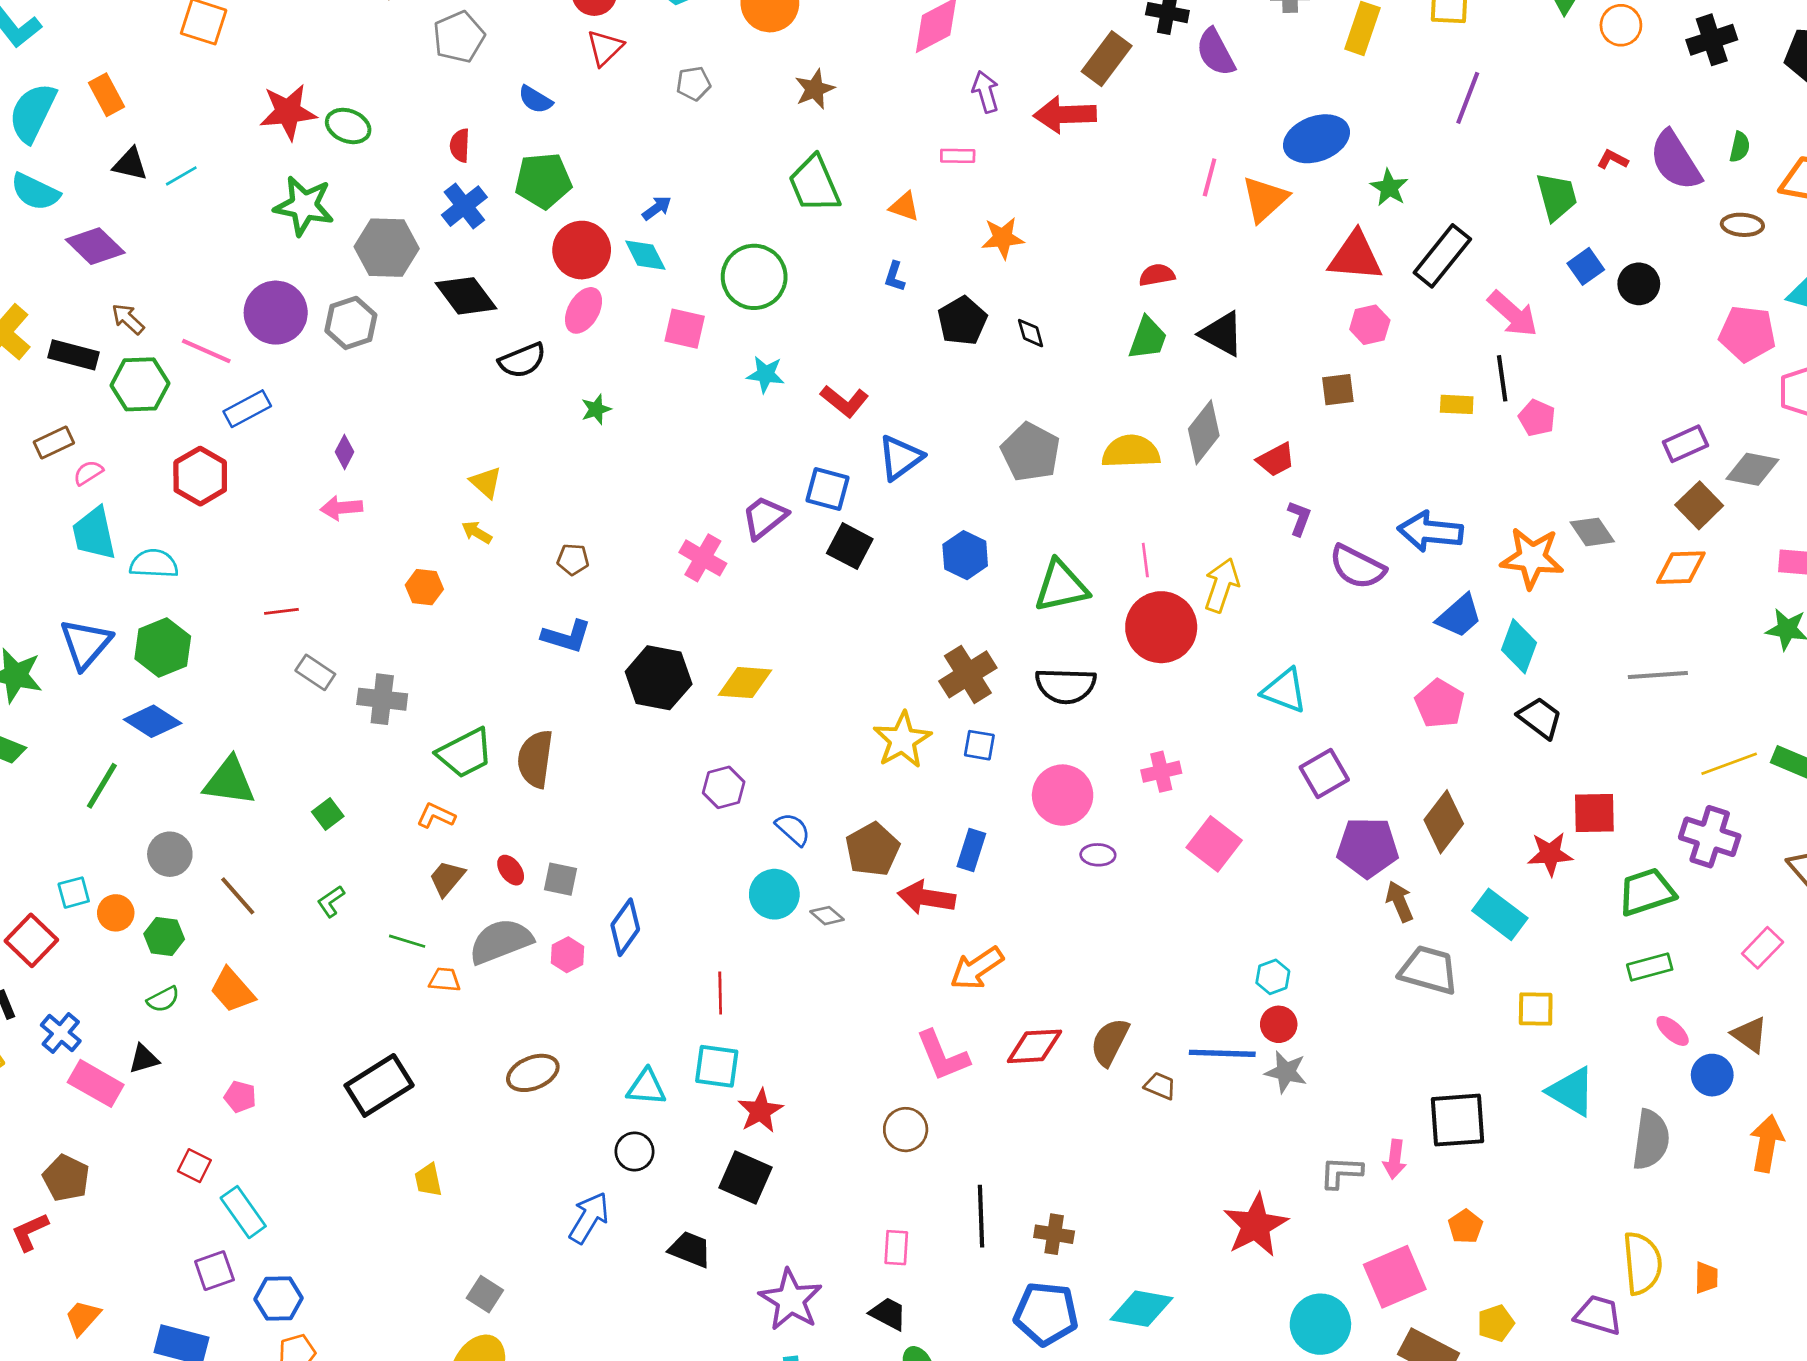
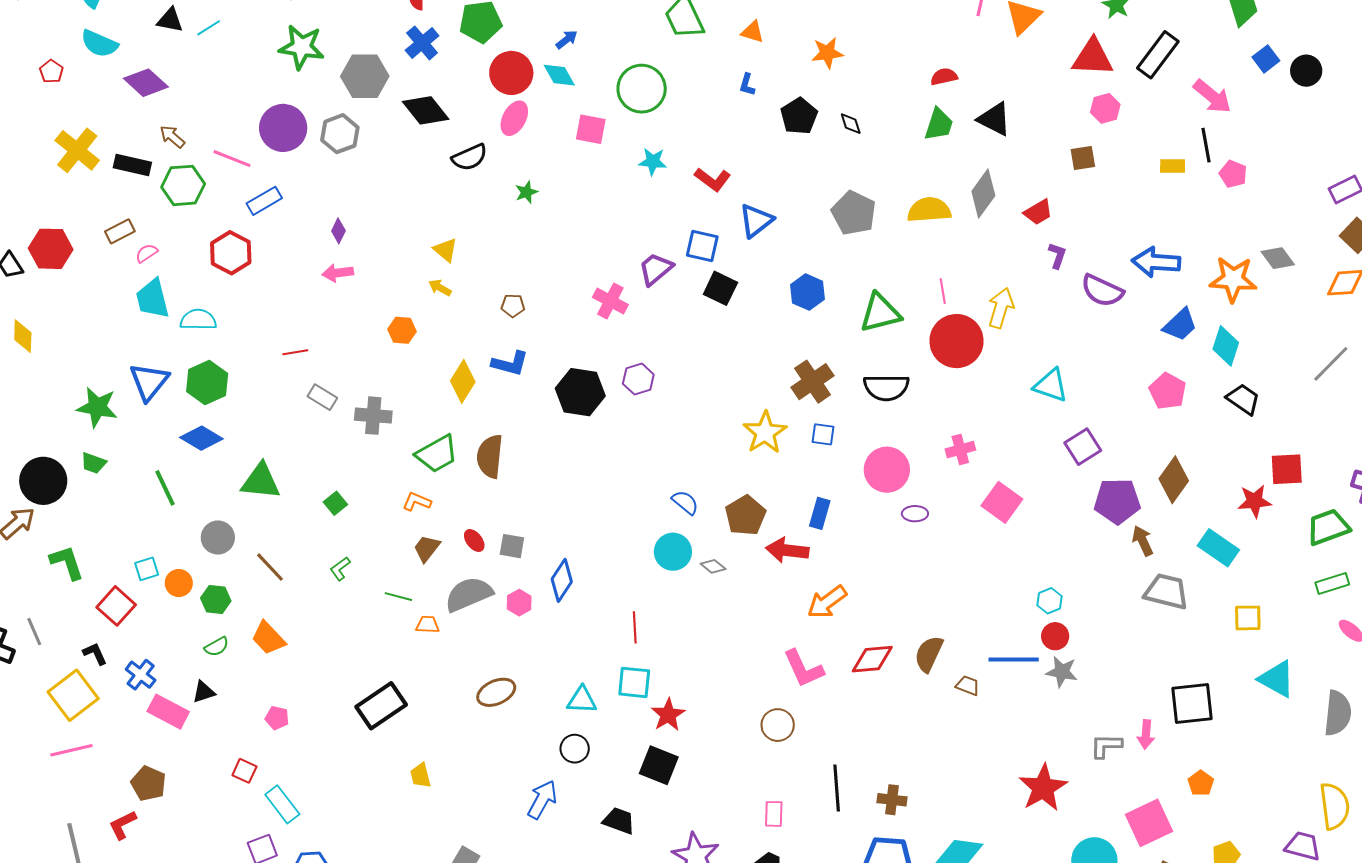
gray line: (1658, 675) -> (1331, 364), turned -39
yellow diamond: (745, 683) -> (463, 381), moved, turned -60
green line: (102, 786) -> (165, 488), turned -54
purple hexagon: (724, 787) -> (638, 379), moved

